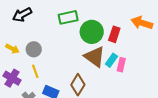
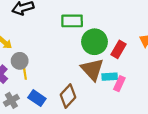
gray circle: (34, 49) -> (20, 61), moved
cyan rectangle: (111, 60) -> (110, 77), turned 40

